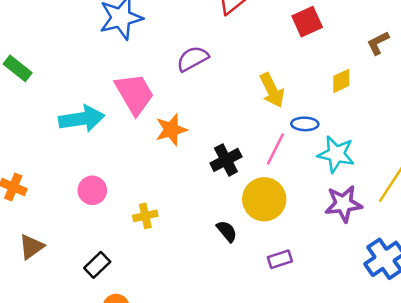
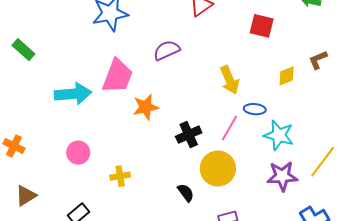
red square: (307, 22) -> (262, 26), turned 35
brown L-shape: (378, 43) -> (318, 60), moved
pink trapezoid: (135, 94) -> (117, 76), turned 48

